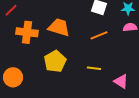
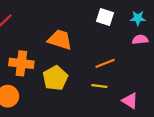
orange cross: (27, 32) -> (21, 63), moved
orange line: (99, 35) -> (105, 63), moved

